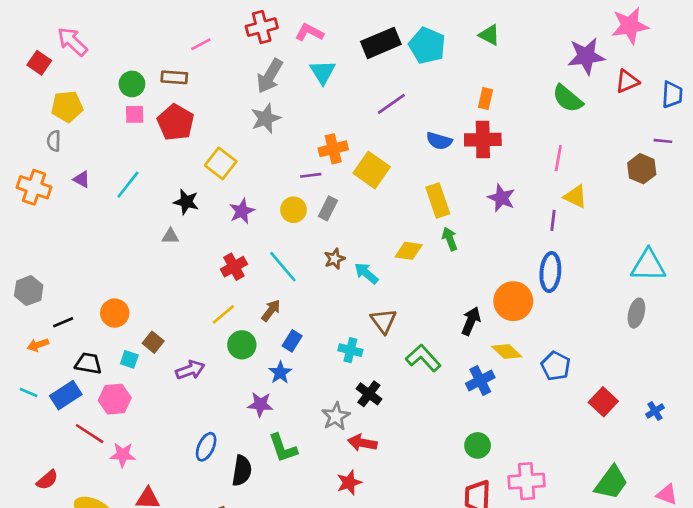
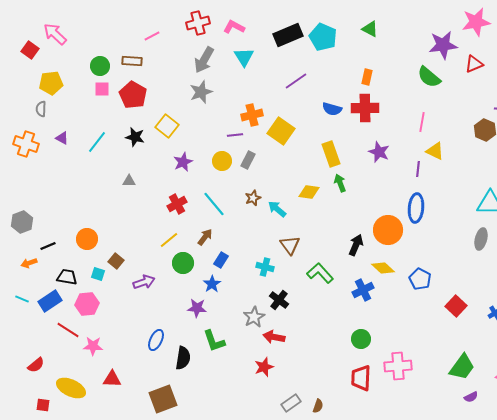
black star: (186, 202) -> (135, 137), moved

